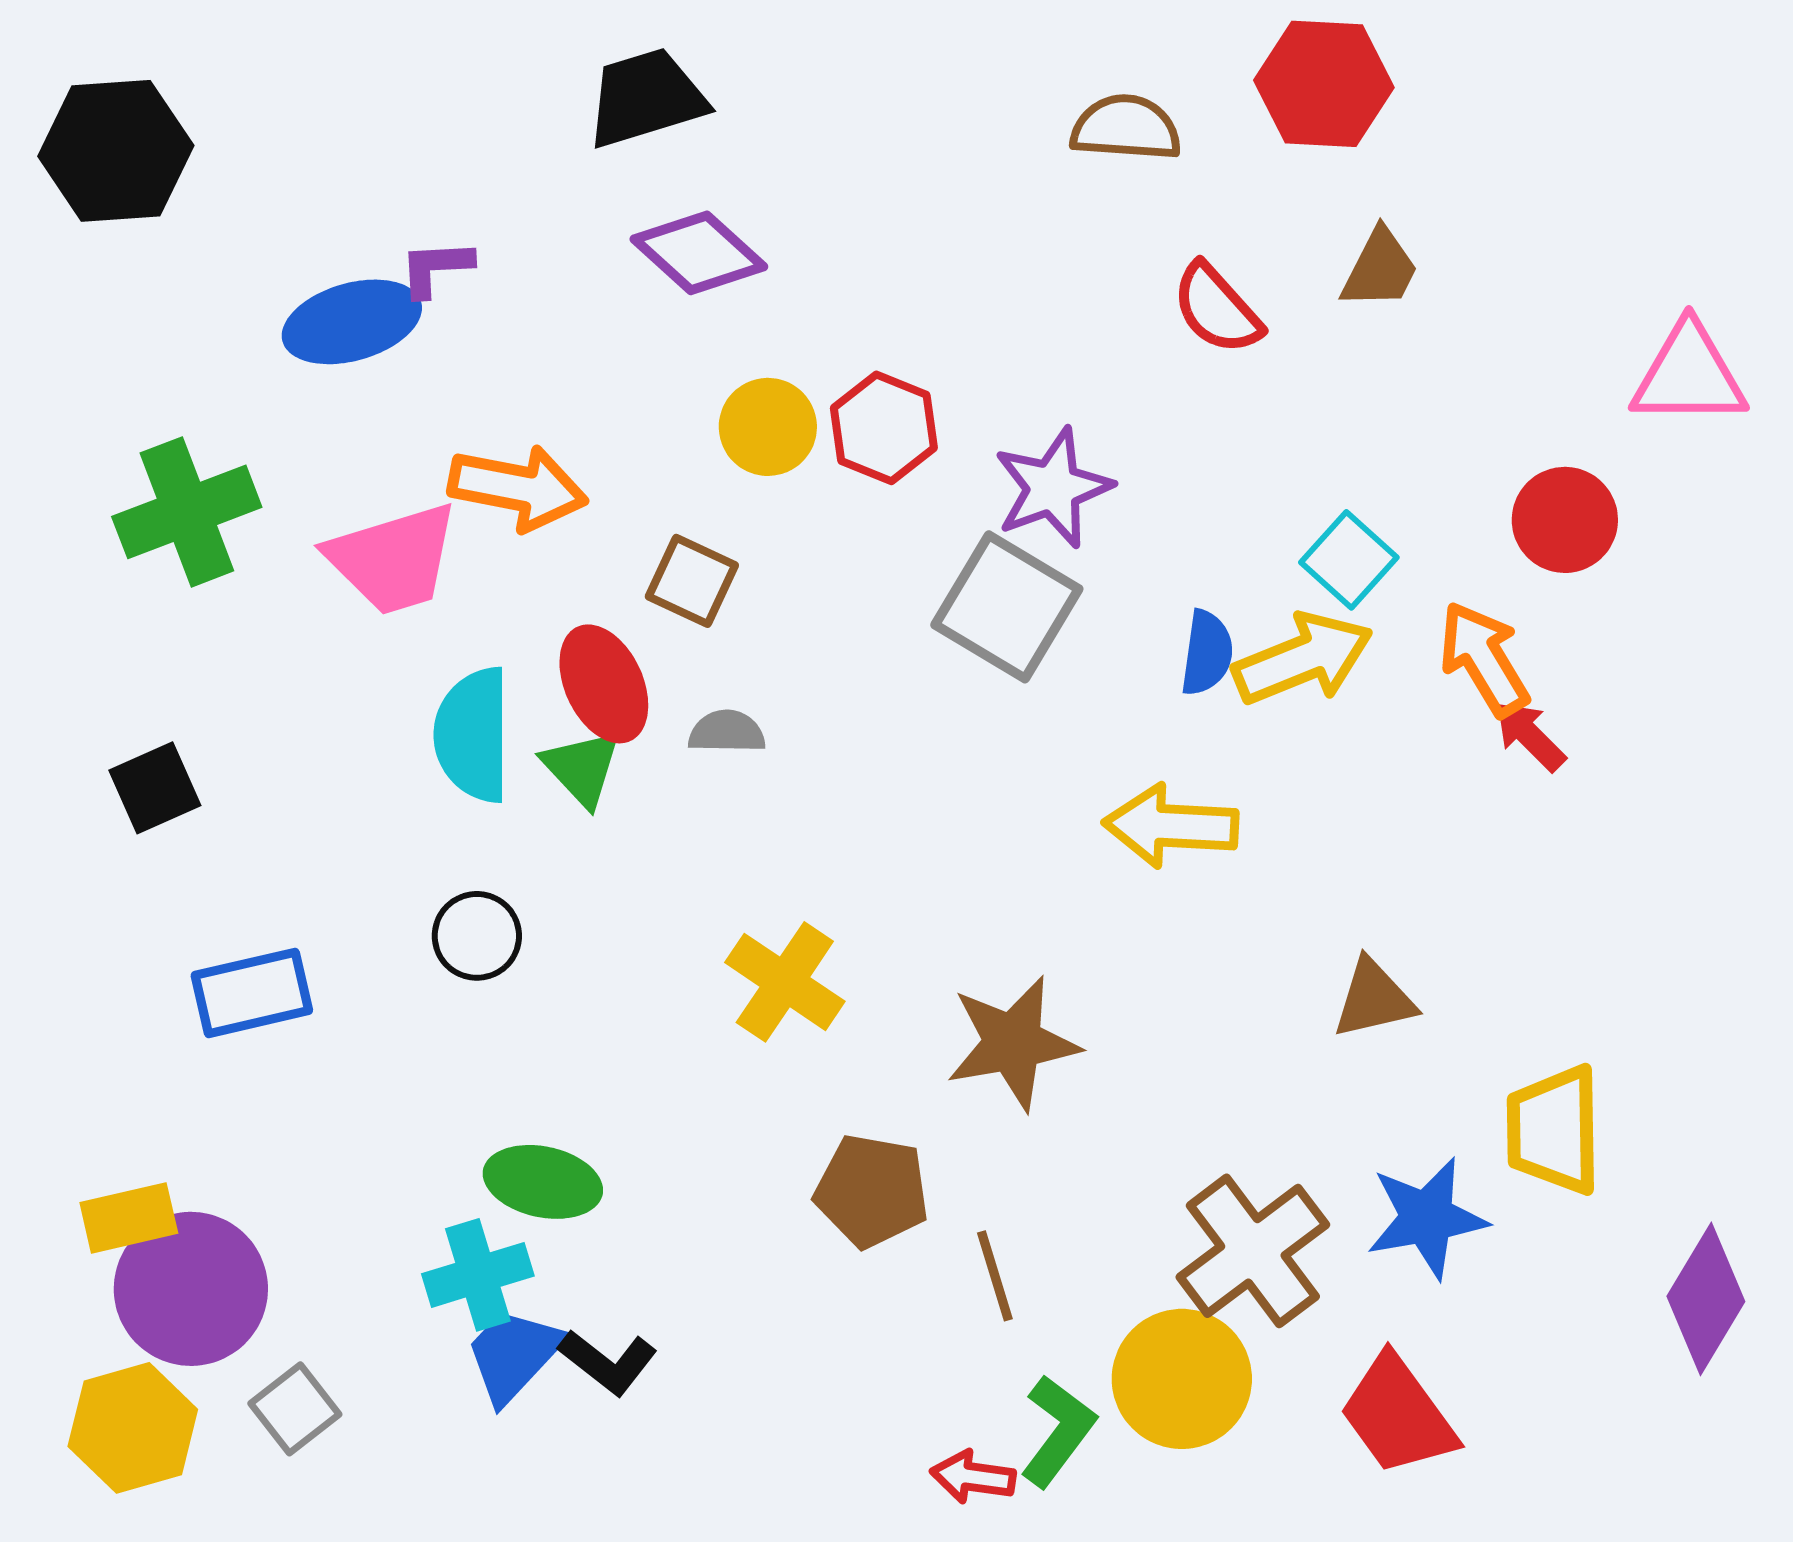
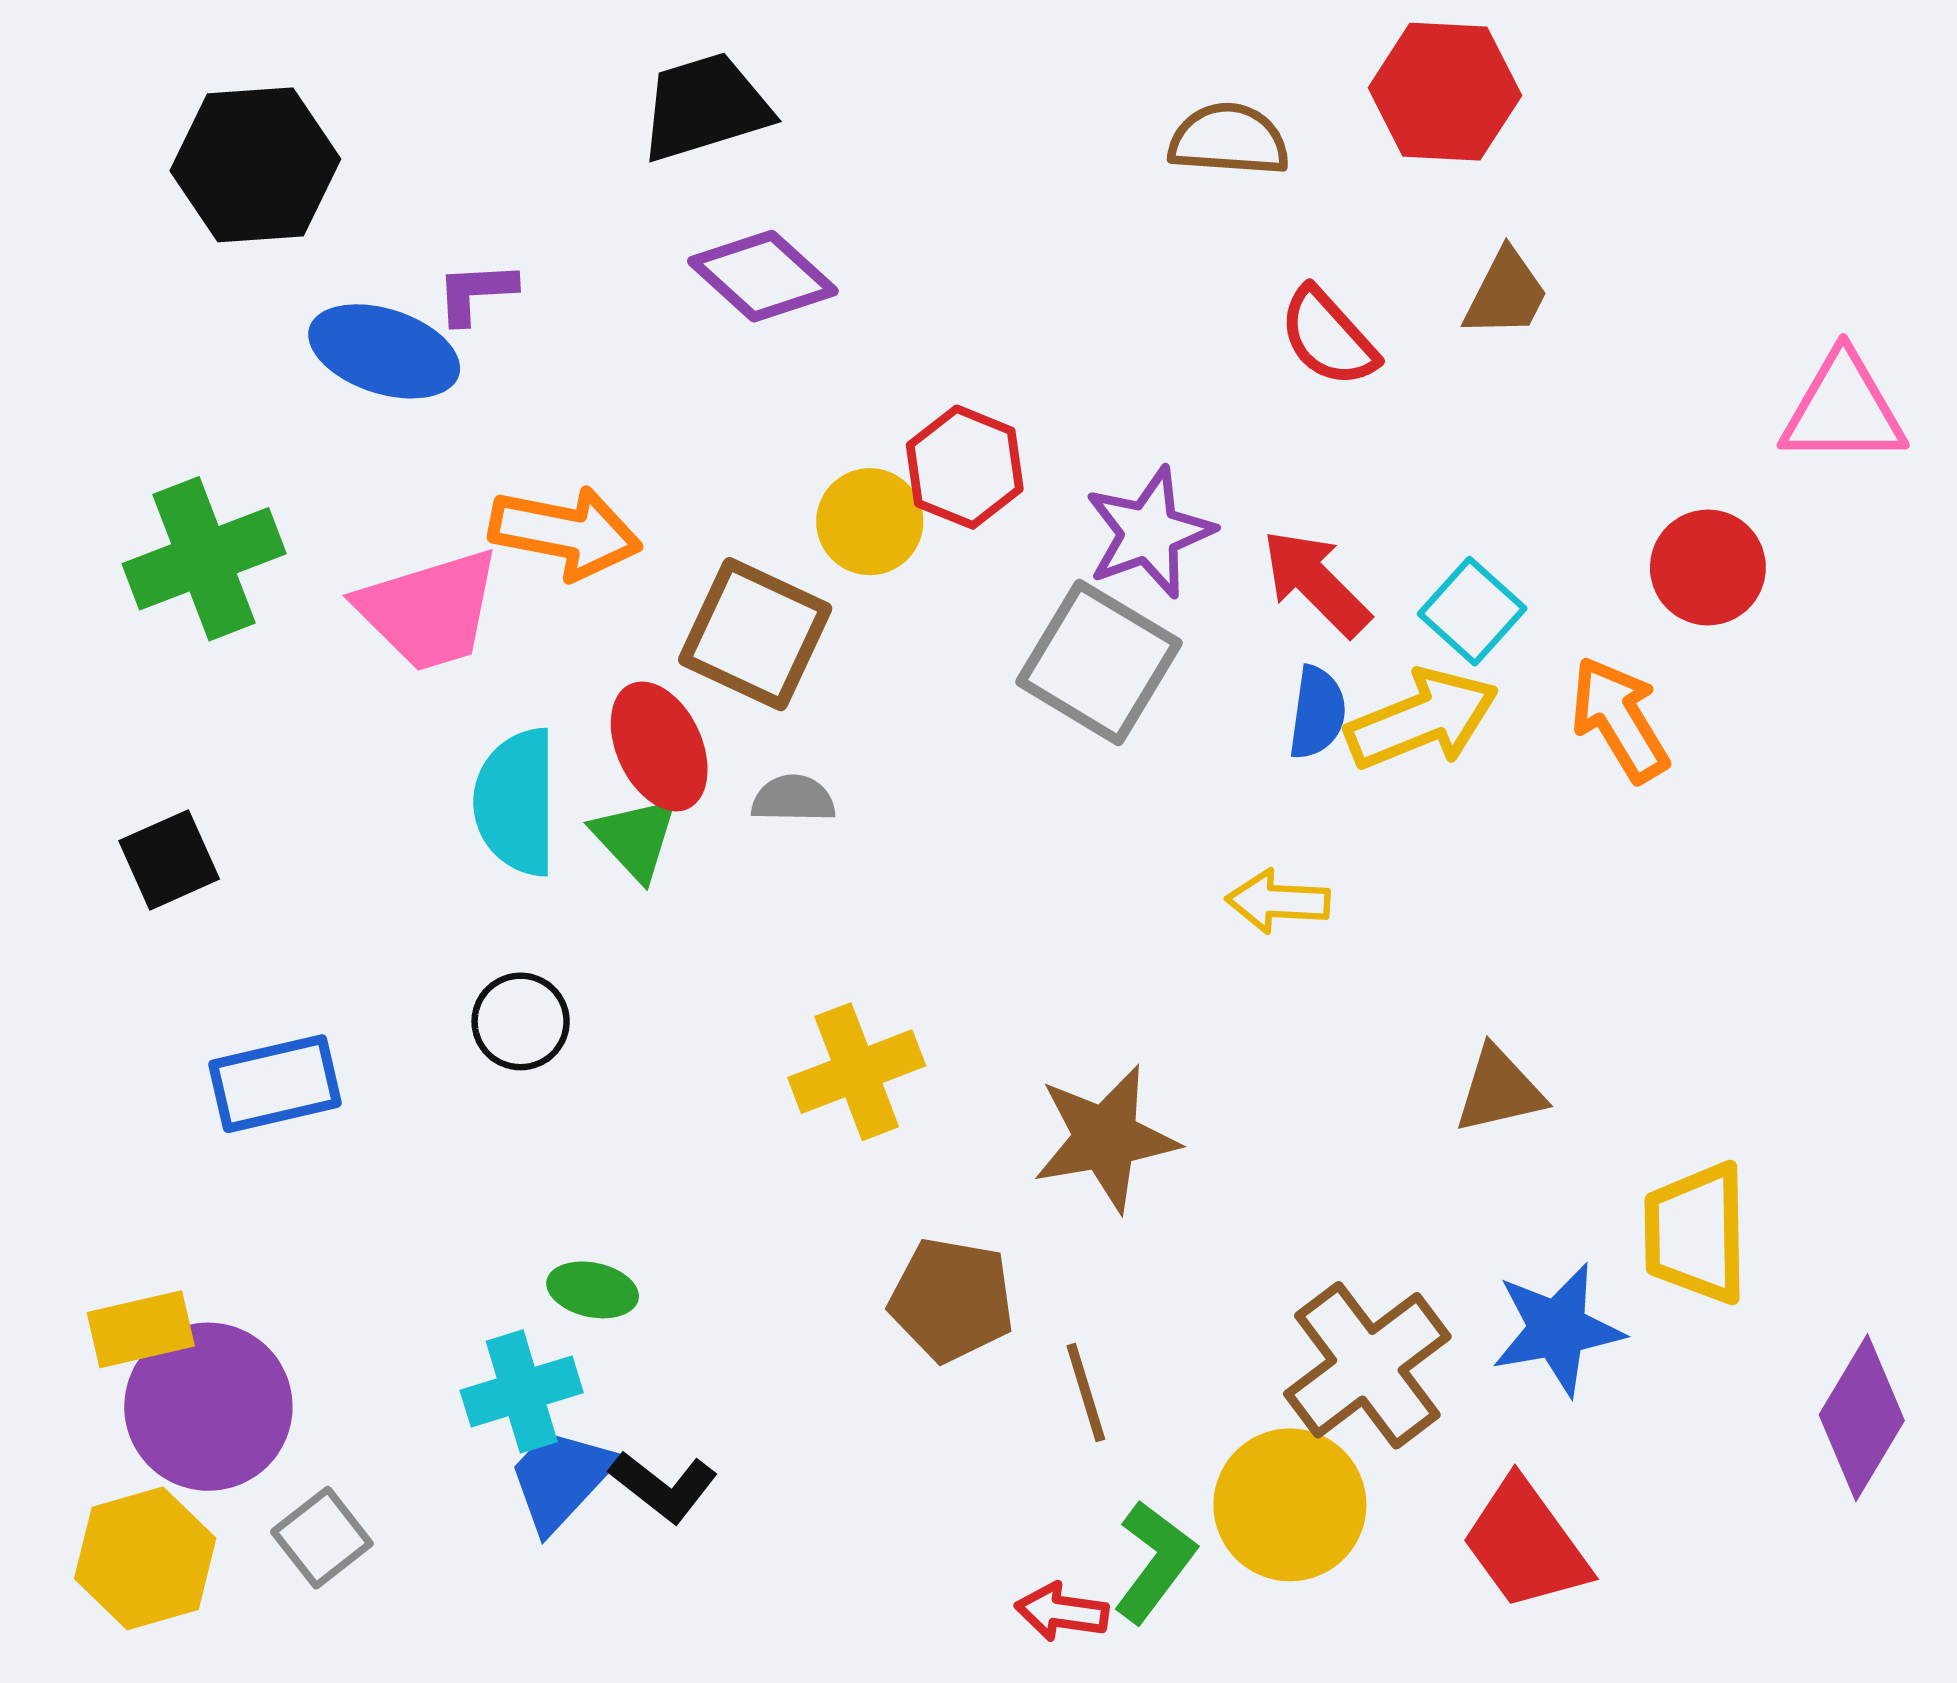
black hexagon: (116, 151) -> (255, 165), moved
blue ellipse: (352, 322) -> (384, 351), turned 34
yellow circle: (768, 427) -> (870, 522), moved
brown square: (692, 581) -> (755, 634), size x1.5
red arrow: (1530, 736) -> (1316, 583), moved, size x1.4
yellow arrow: (1171, 826) -> (1278, 901), size x0.7
yellow cross: (785, 982) -> (857, 1072), turned 35
green ellipse: (543, 1182) -> (593, 1290), size x0.7

